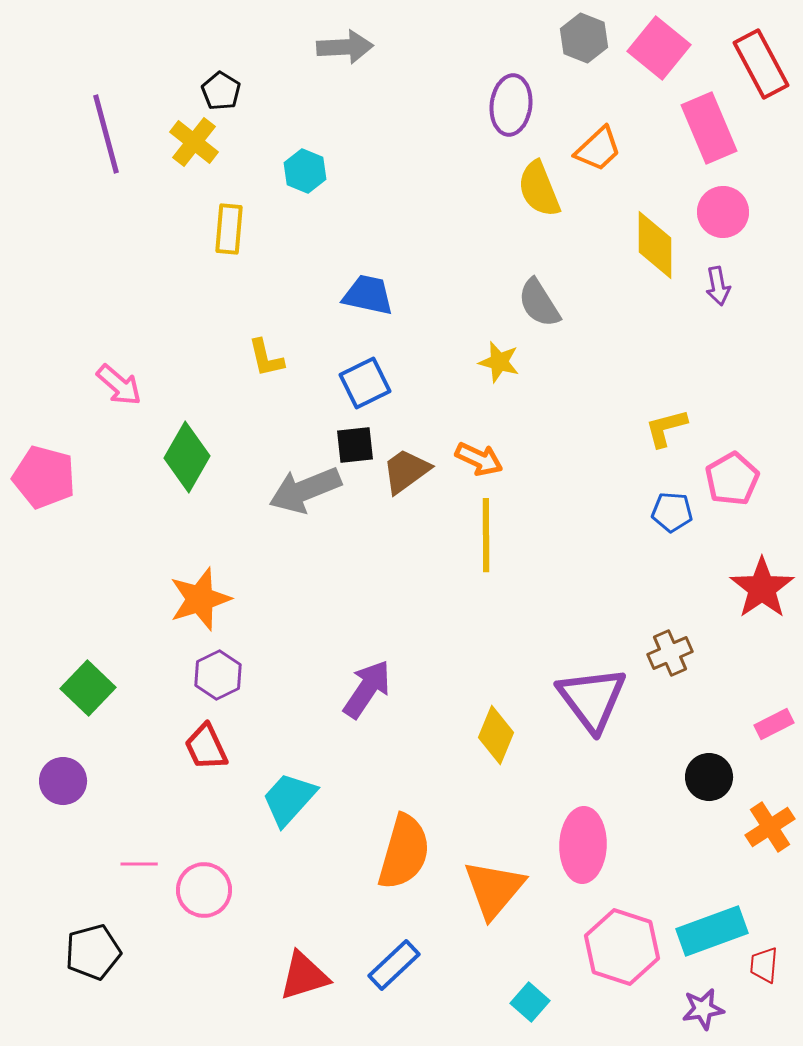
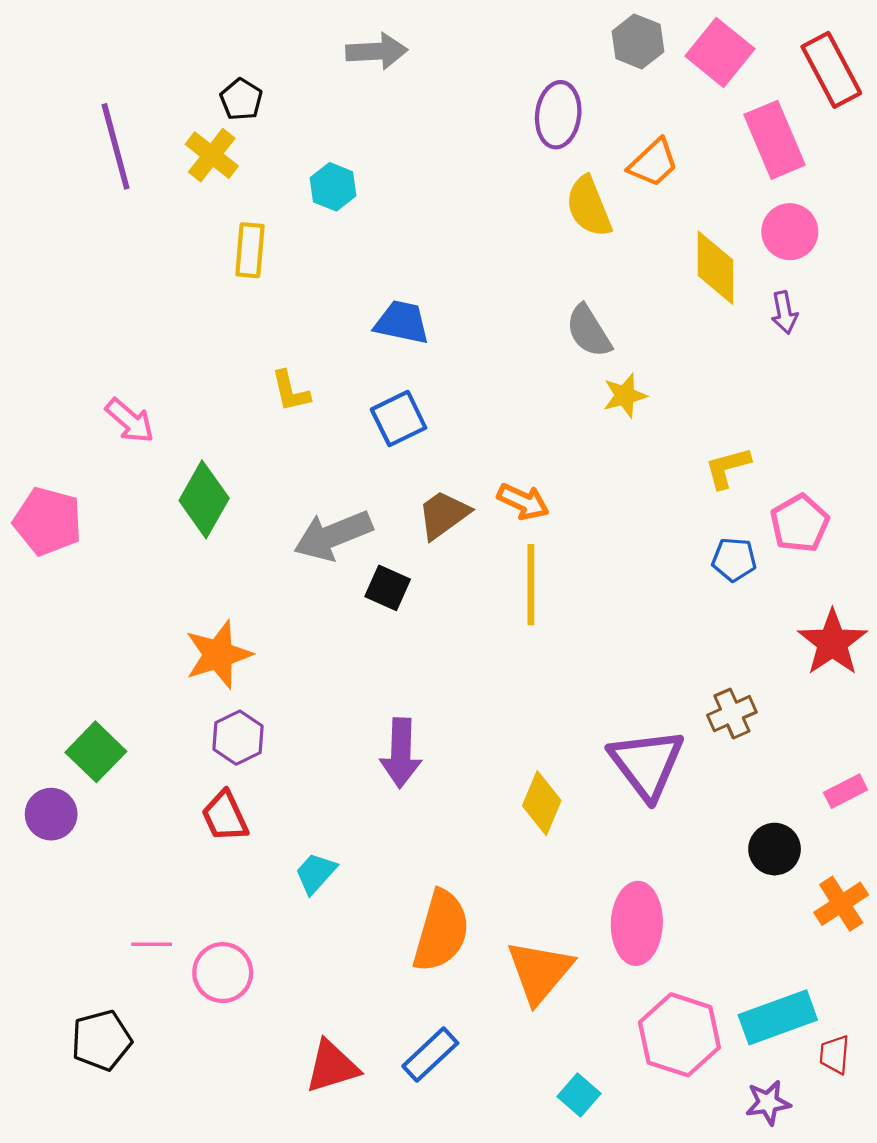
yellow star: (499, 362) -> (625, 396), moved, turned -30
black square: (355, 445) -> (388, 588), moved, turned 30
purple arrow: (367, 689) -> (401, 753), turned 148
purple circle: (63, 781) -> (51, 814), moved
cyan trapezoid: (289, 799) -> (316, 873), size x0.7

